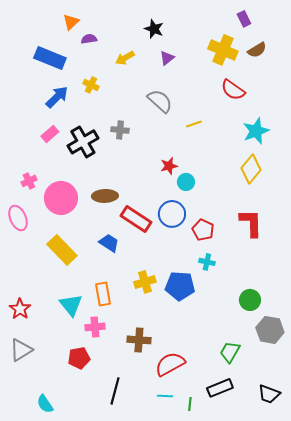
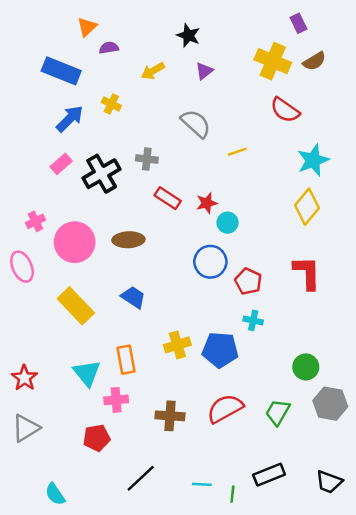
red rectangle: (136, 219) -> (168, 198), moved, size x0.7
green trapezoid: (230, 352) -> (278, 412), moved
red semicircle: (170, 364) -> (225, 409), moved
black line: (115, 391) -> (141, 478), turned 32

